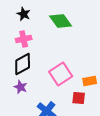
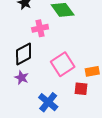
pink cross: (24, 39) -> (40, 28), moved

